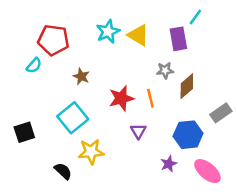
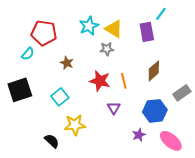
gray star: (165, 70) -> (107, 49), moved
red star: (121, 98) -> (100, 81), turned 30
cyan square: (73, 118) -> (60, 97), size x0.7
black square: (24, 132) -> (20, 90), moved, size x1.4

